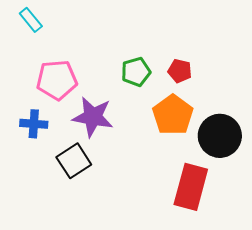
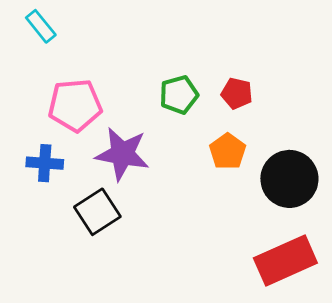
orange pentagon: (173, 115) -> (228, 151), size x0.7
red rectangle: (191, 187) -> (285, 260), moved, turned 51

